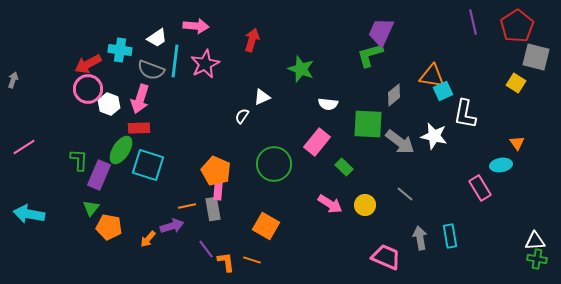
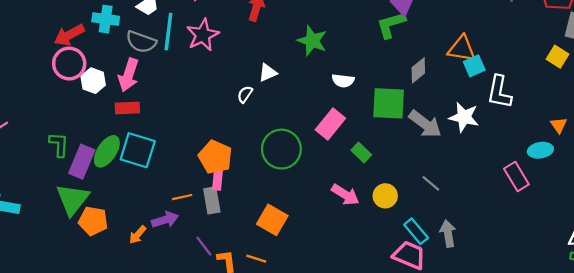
green ellipse: (121, 150) -> (107, 151), moved
green triangle: (91, 208) -> (73, 199), size x1.8
cyan rectangle: (450, 236) -> (416, 231), moved, turned -30

